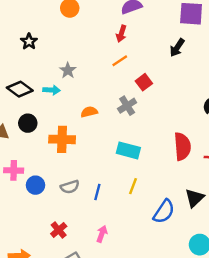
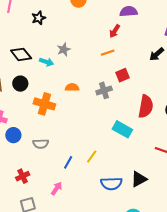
red semicircle: (182, 146) -> (146, 106), moved
cyan rectangle: (128, 150) -> (122, 129), moved
blue line: (97, 192) -> (68, 162), moved
blue semicircle: (164, 212) -> (111, 184), turned 40

